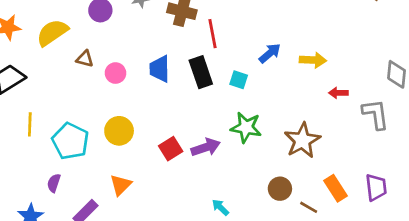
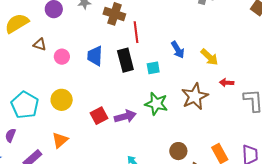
blue arrow: (270, 53) -> (178, 50), turned 96
yellow arrow: (313, 60) -> (209, 57), turned 36
cyan square: (239, 80) -> (153, 68), turned -32
brown star: (302, 140) -> (195, 96), moved

